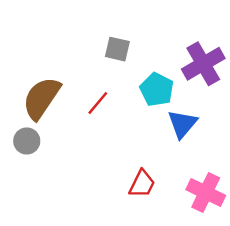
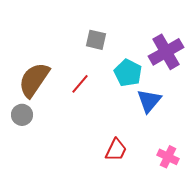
pink cross: (206, 192) -> (168, 157), size x0.7

